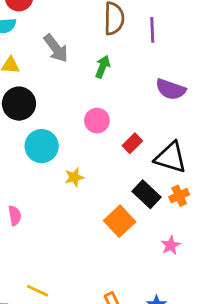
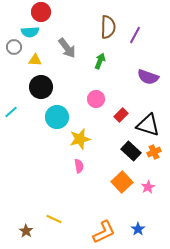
purple line: (152, 30) -> (135, 35), turned 30
yellow star: (74, 177) -> (80, 139), size x1.5
pink semicircle: (15, 216) -> (79, 166), moved
orange square: (120, 221) -> (122, 182), moved

